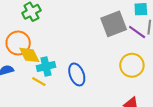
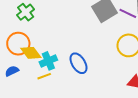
yellow line: (39, 82) -> (44, 76), turned -40

